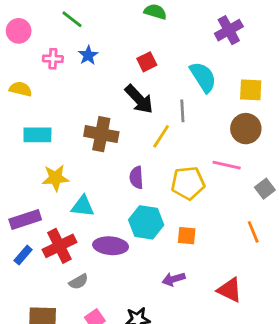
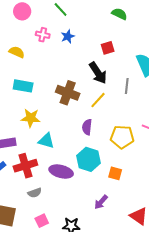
yellow line: (161, 136) -> (98, 100), moved
purple arrow: (174, 279) -> (101, 202), turned -42

